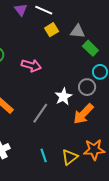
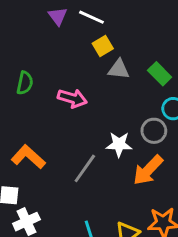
gray triangle: (78, 31) -> (119, 69), moved
white star: (63, 97) -> (119, 144), turned 30

